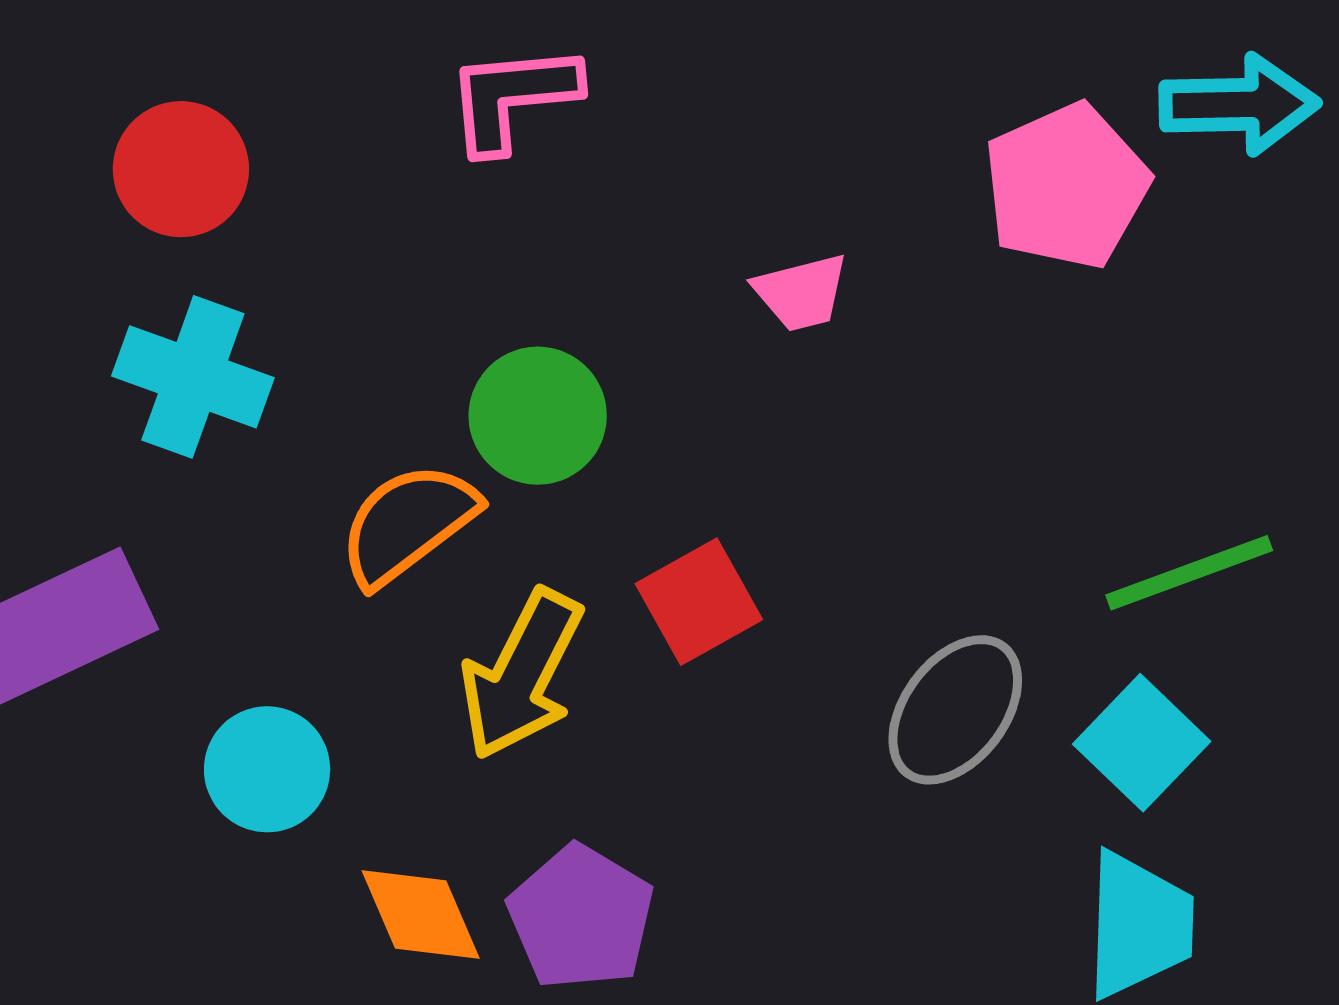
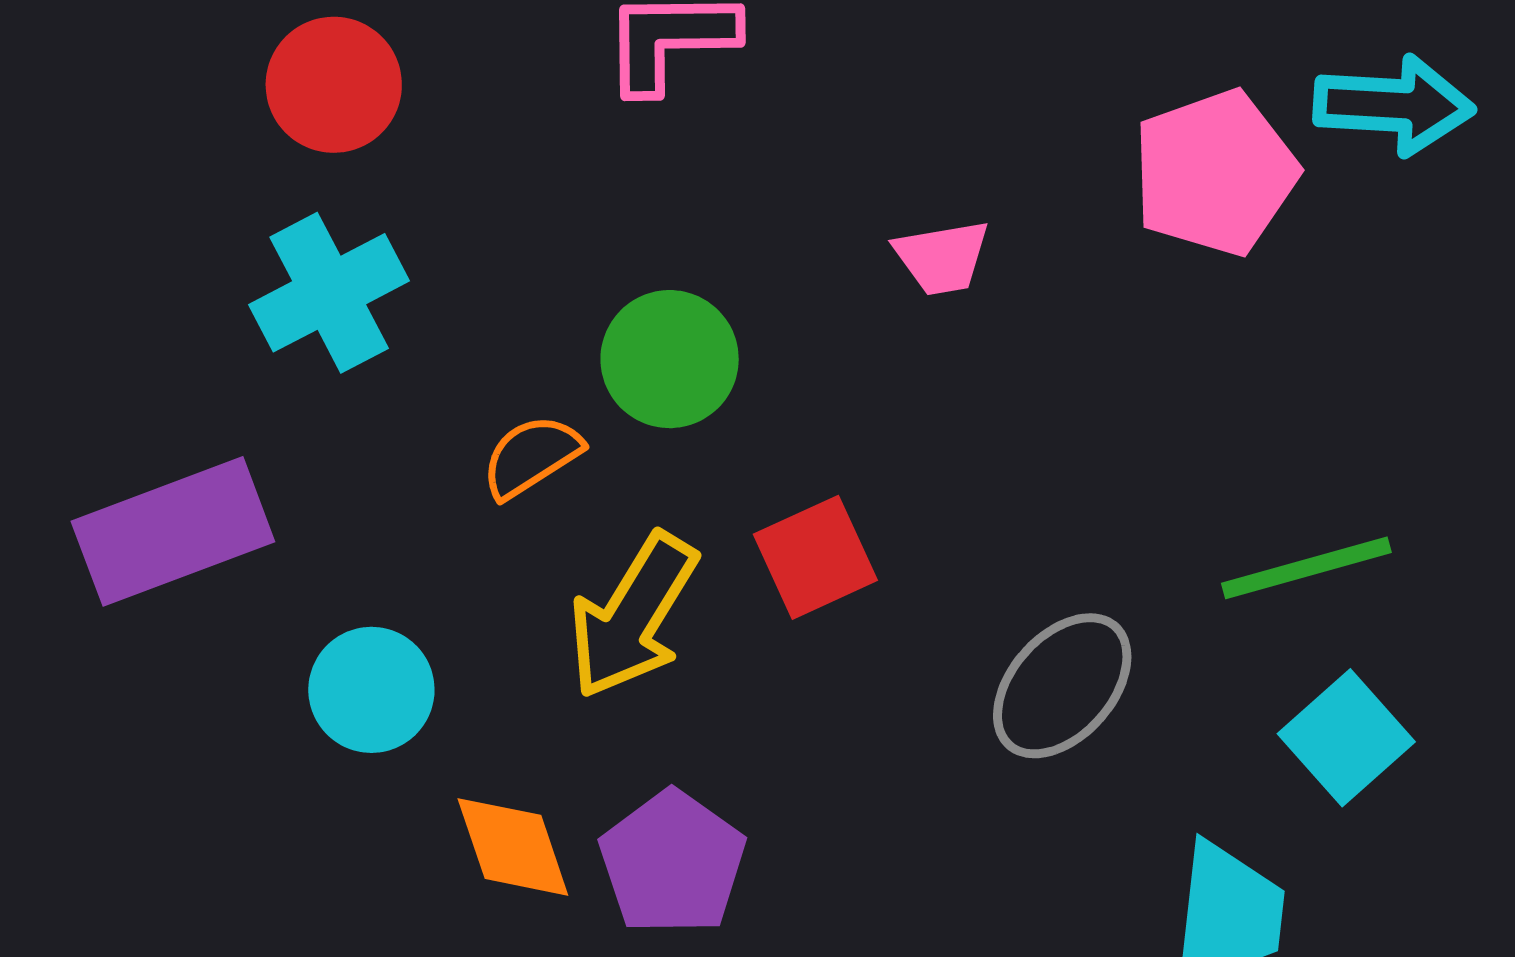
cyan cross: (193, 377) -> (329, 293), turned 38
orange semicircle: (408, 524) -> (531, 456), size x0.7
cyan square: (1142, 743) -> (1346, 738), moved

